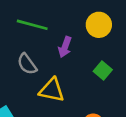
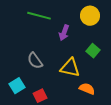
gray semicircle: (27, 64) -> (35, 61), moved
yellow triangle: (52, 90) -> (70, 68), moved

